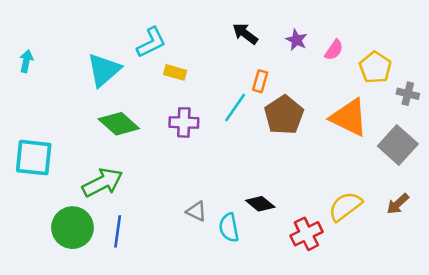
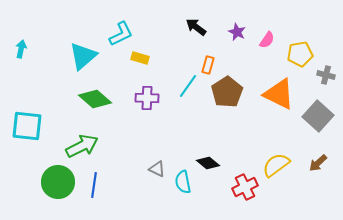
yellow pentagon: (375, 67) -> (300, 54), turned 30

